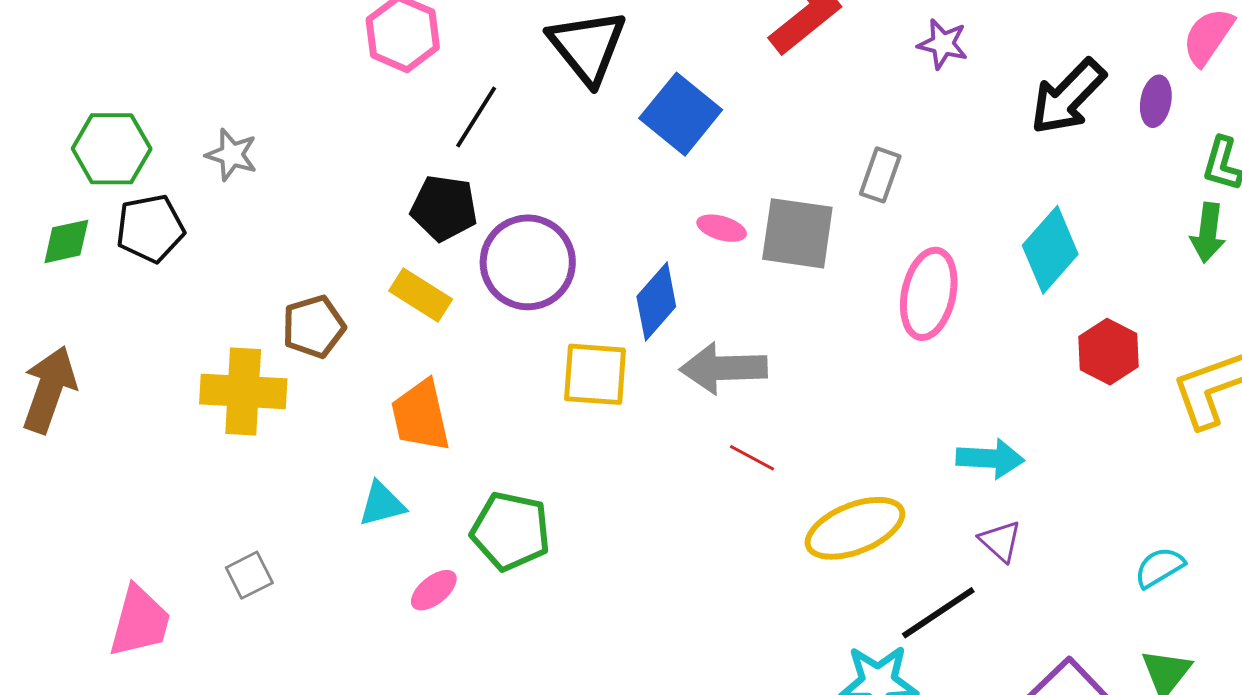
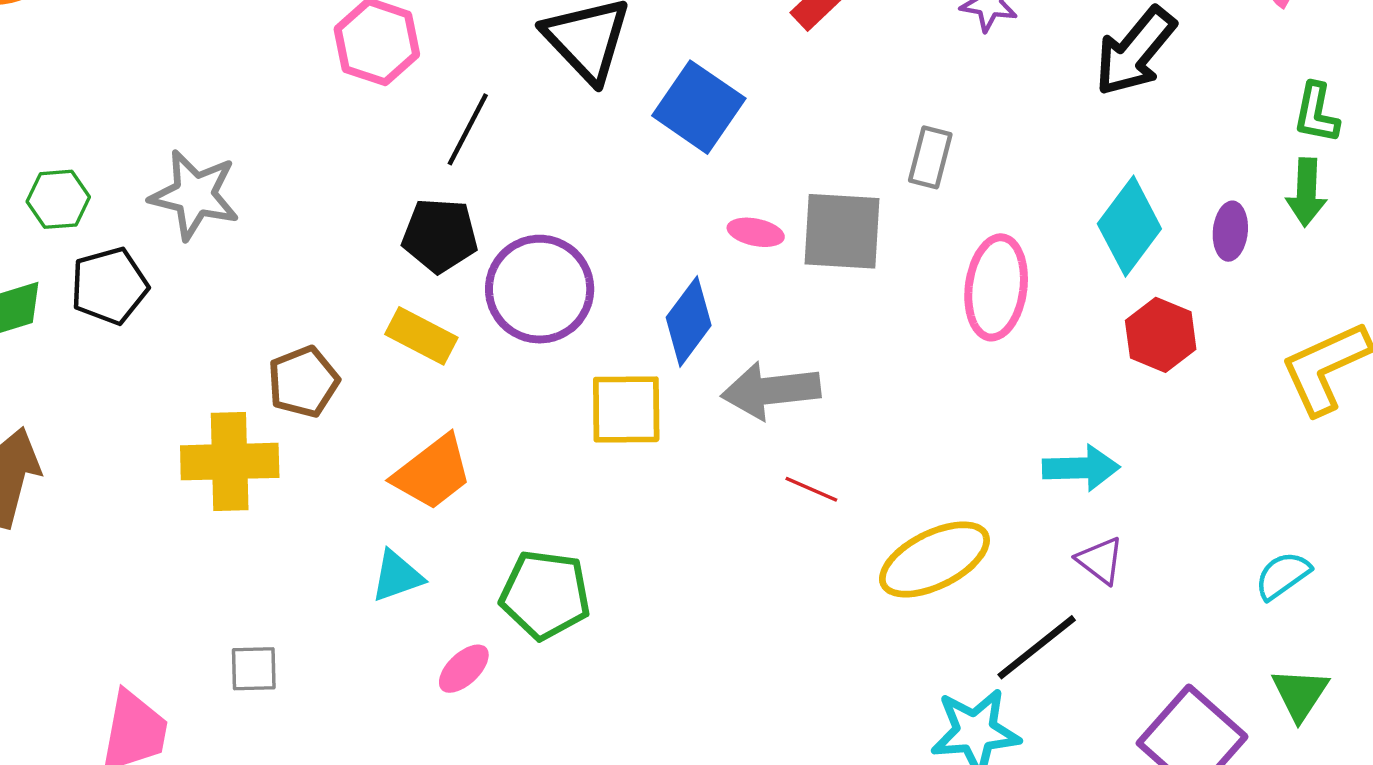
purple ellipse: (1156, 101) -> (1230, 231), moved
green hexagon: (112, 149) -> (58, 199), size x0.7
gray star: (232, 155) -> (195, 195), size x1.5
red hexagon: (1109, 352) -> (1161, 335), moved
orange trapezoid: (421, 416) -> (433, 473), turned -110
gray square: (249, 575) -> (254, 669), turned 30

